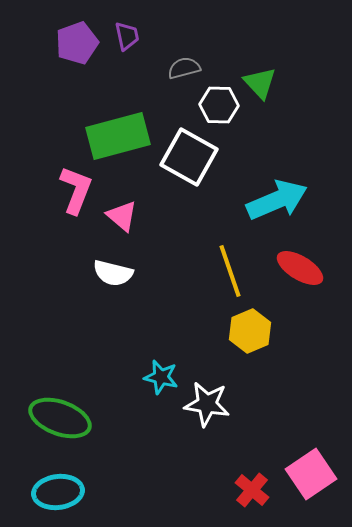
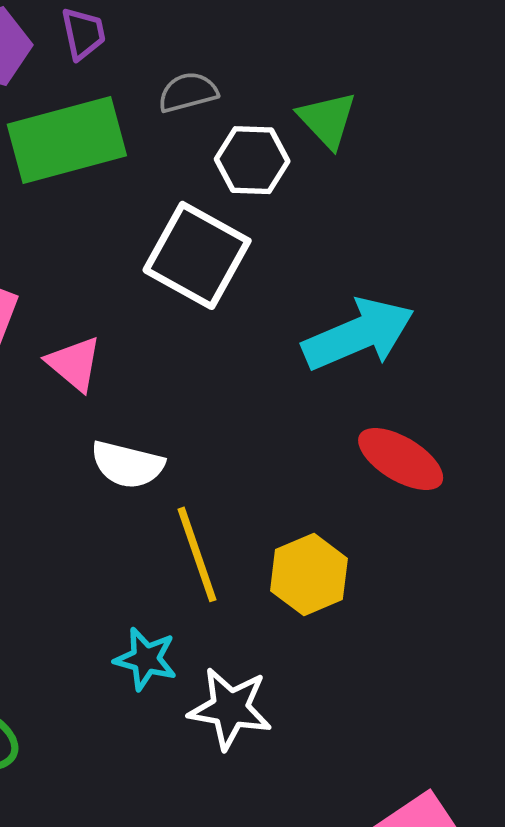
green rectangle: (118, 136) -> (67, 140), moved
yellow line: (230, 271) -> (197, 554), moved
white semicircle: (113, 273) -> (127, 465), moved

